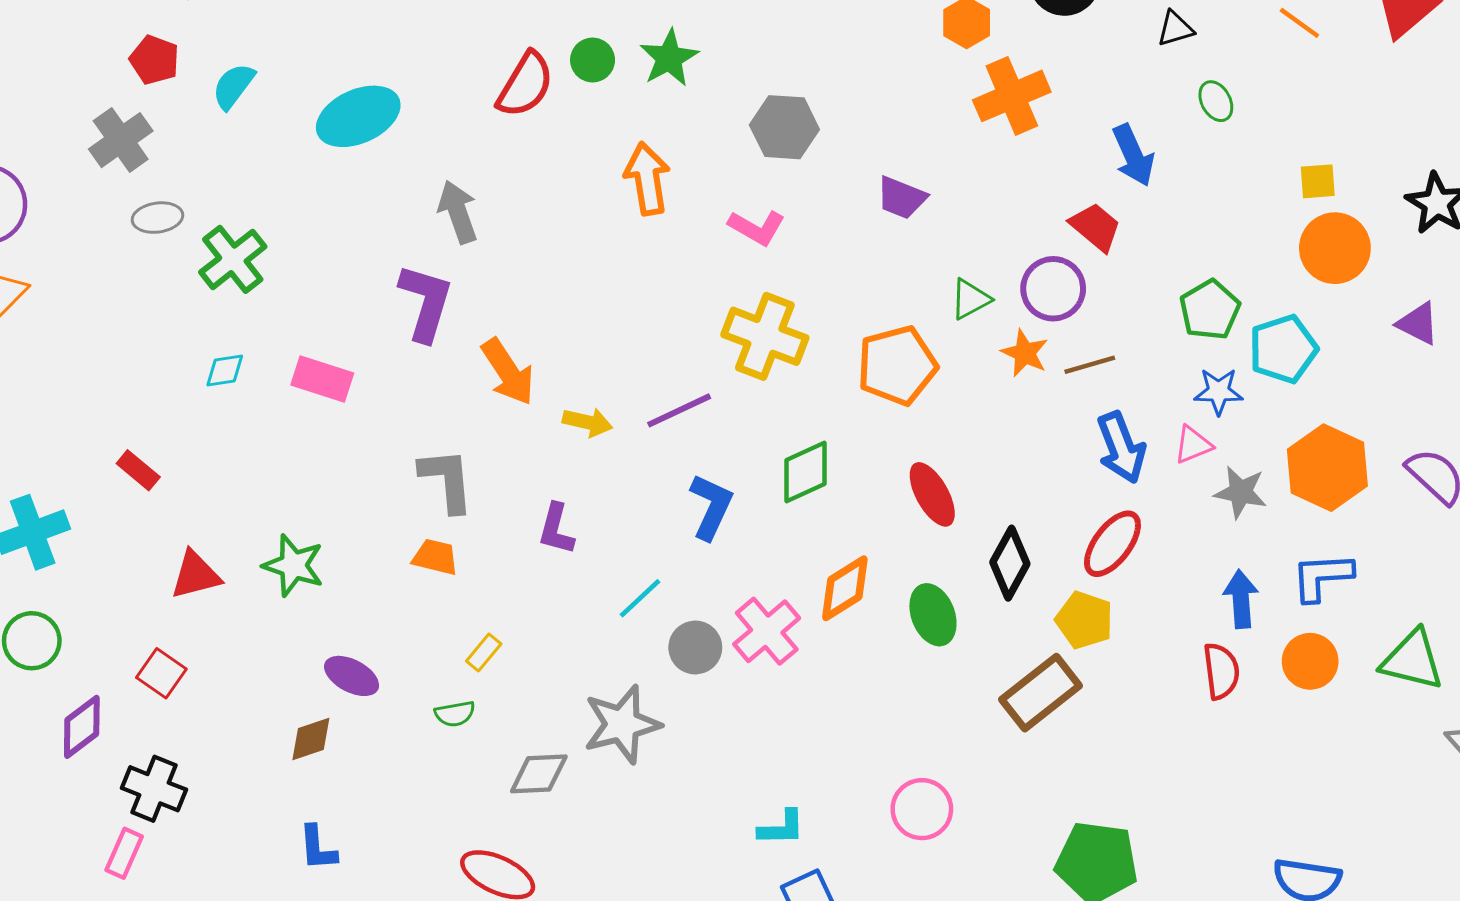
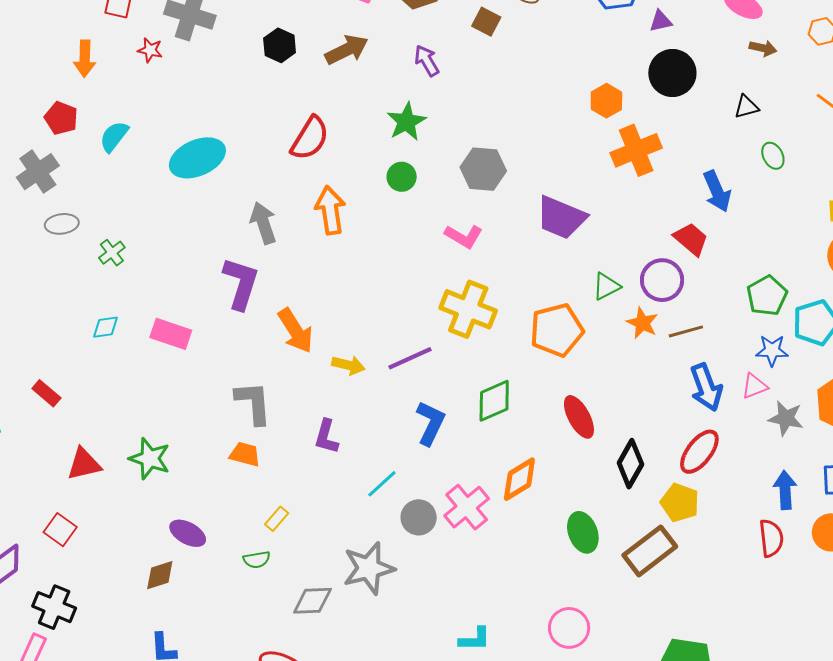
green circle: (593, 60) -> (402, 177), moved
orange arrow: (647, 179) -> (330, 210), moved
purple trapezoid: (902, 198) -> (561, 218), size x1.5
green cross: (233, 259) -> (112, 253), size x0.6
green ellipse: (933, 615) -> (583, 532), moved

